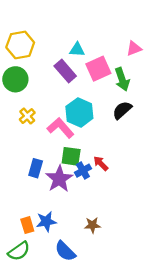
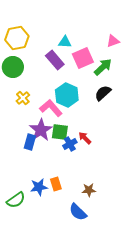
green arrow: (122, 79) -> (103, 67), turned -114
purple star: (59, 179) -> (41, 130), moved
orange rectangle: (27, 225) -> (56, 184), moved
brown star: (92, 225) -> (89, 190), moved
green semicircle: (19, 251) -> (16, 200), moved
blue semicircle: (65, 251) -> (78, 212), moved

